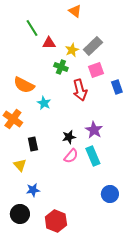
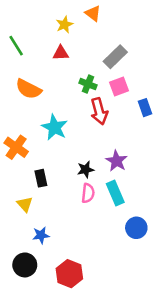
green line: (32, 28) -> (16, 46), moved
yellow star: (72, 50) -> (64, 25), moved
green cross: (61, 67) -> (88, 84), moved
orange semicircle: (24, 85) -> (29, 89), moved
cyan star: (44, 103) -> (55, 127), size x1.5
pink semicircle: (71, 156) -> (88, 193), turned -35
blue circle: (110, 194) -> (136, 228), moved

